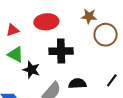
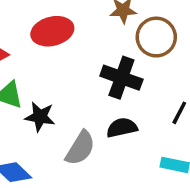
black cross: (61, 51) -> (121, 78), moved, turned 30

